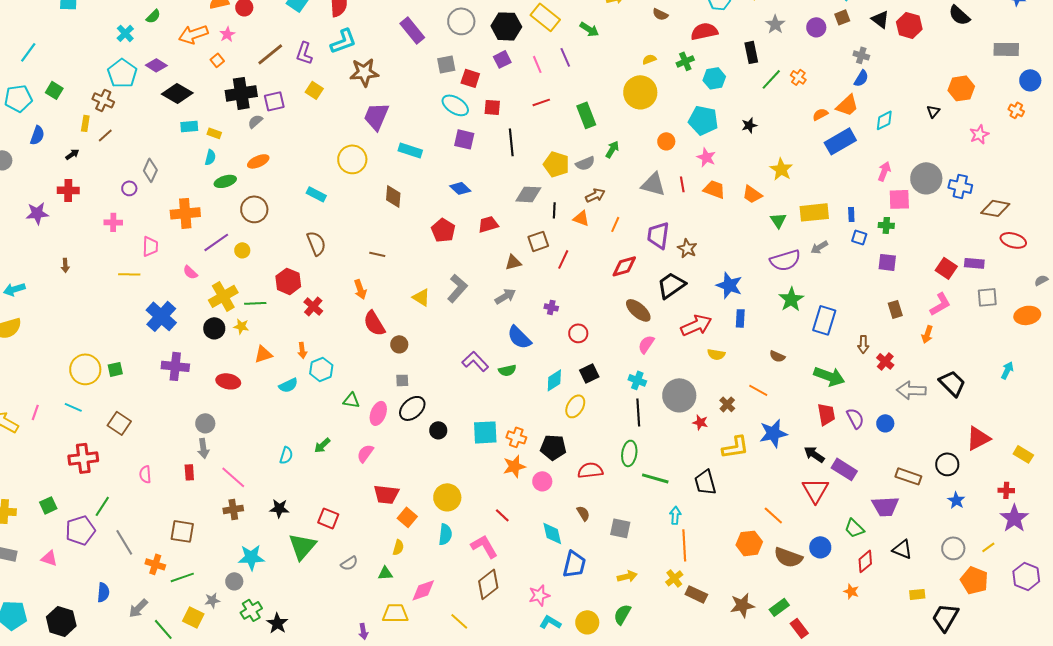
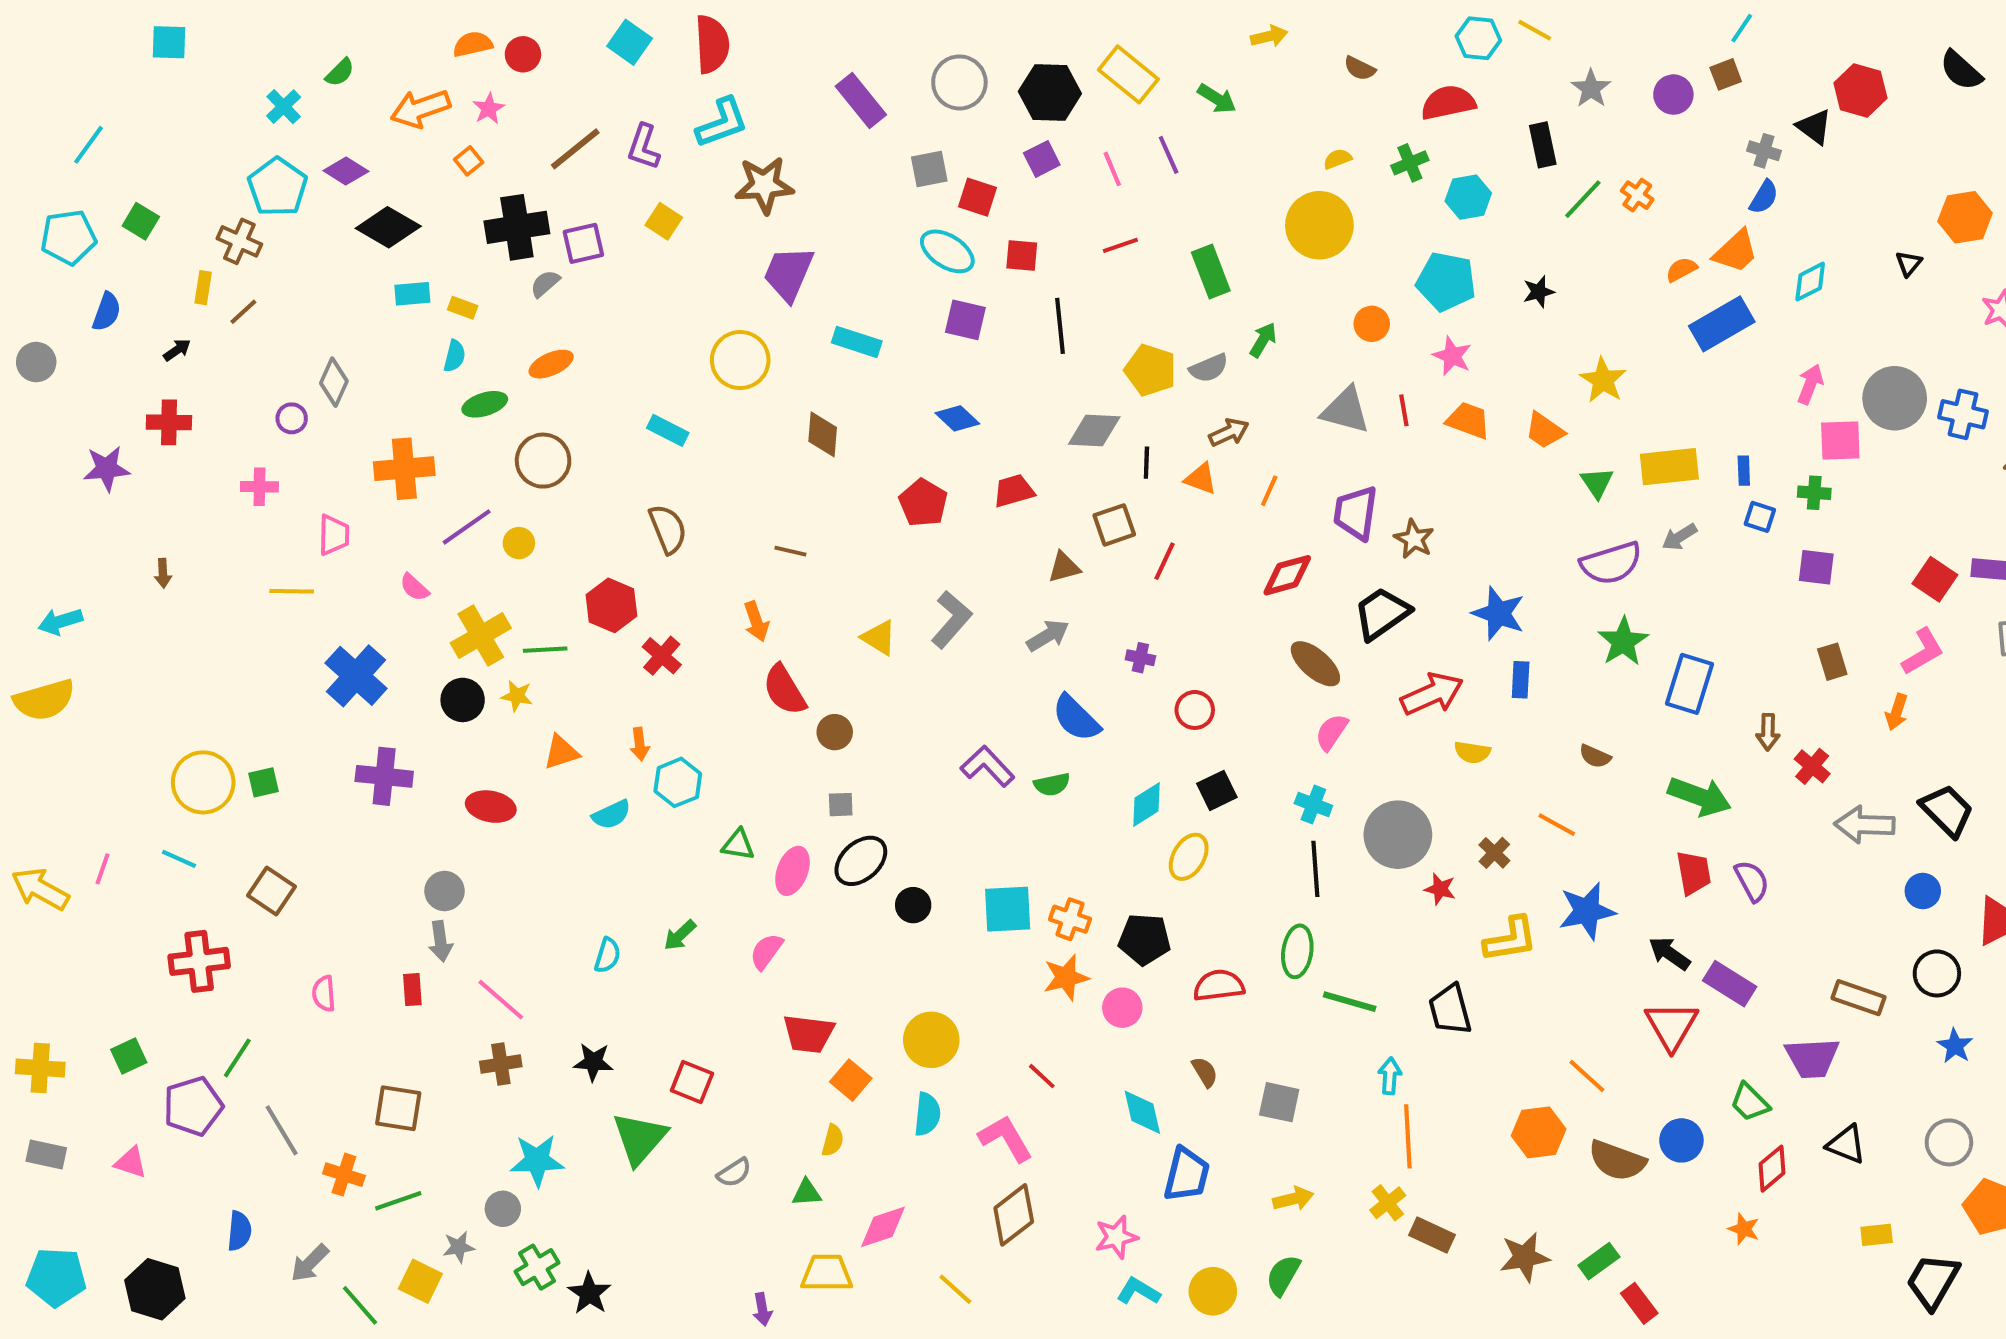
black triangle: (880, 19) -> (1814, 127), moved
blue circle: (885, 423) -> (1923, 891), moved

